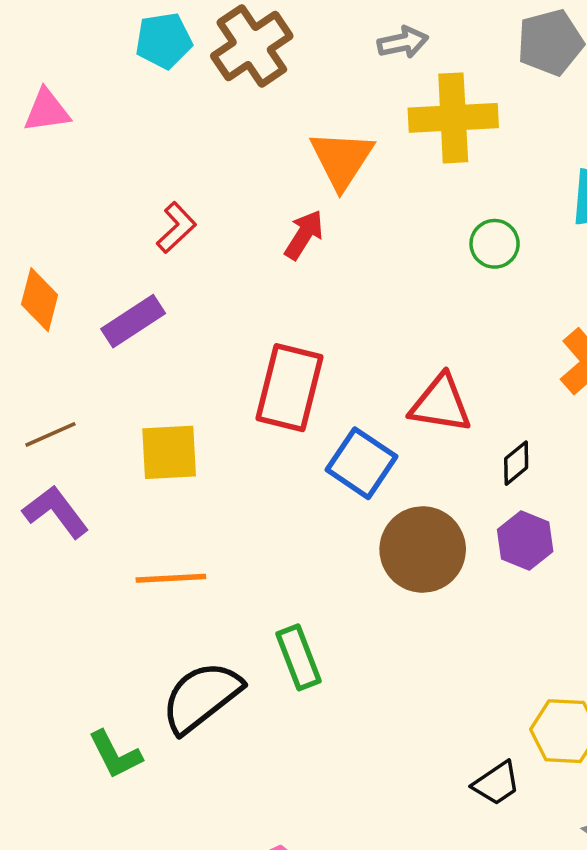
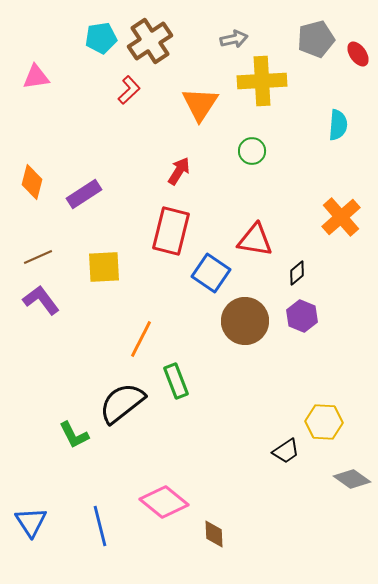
red L-shape: (176, 228) -> (129, 90), moved
red arrow: (304, 235) -> (179, 171), moved
green circle: (495, 244) -> (252, 151), moved
orange line: (171, 578) -> (141, 339), moved, turned -60

